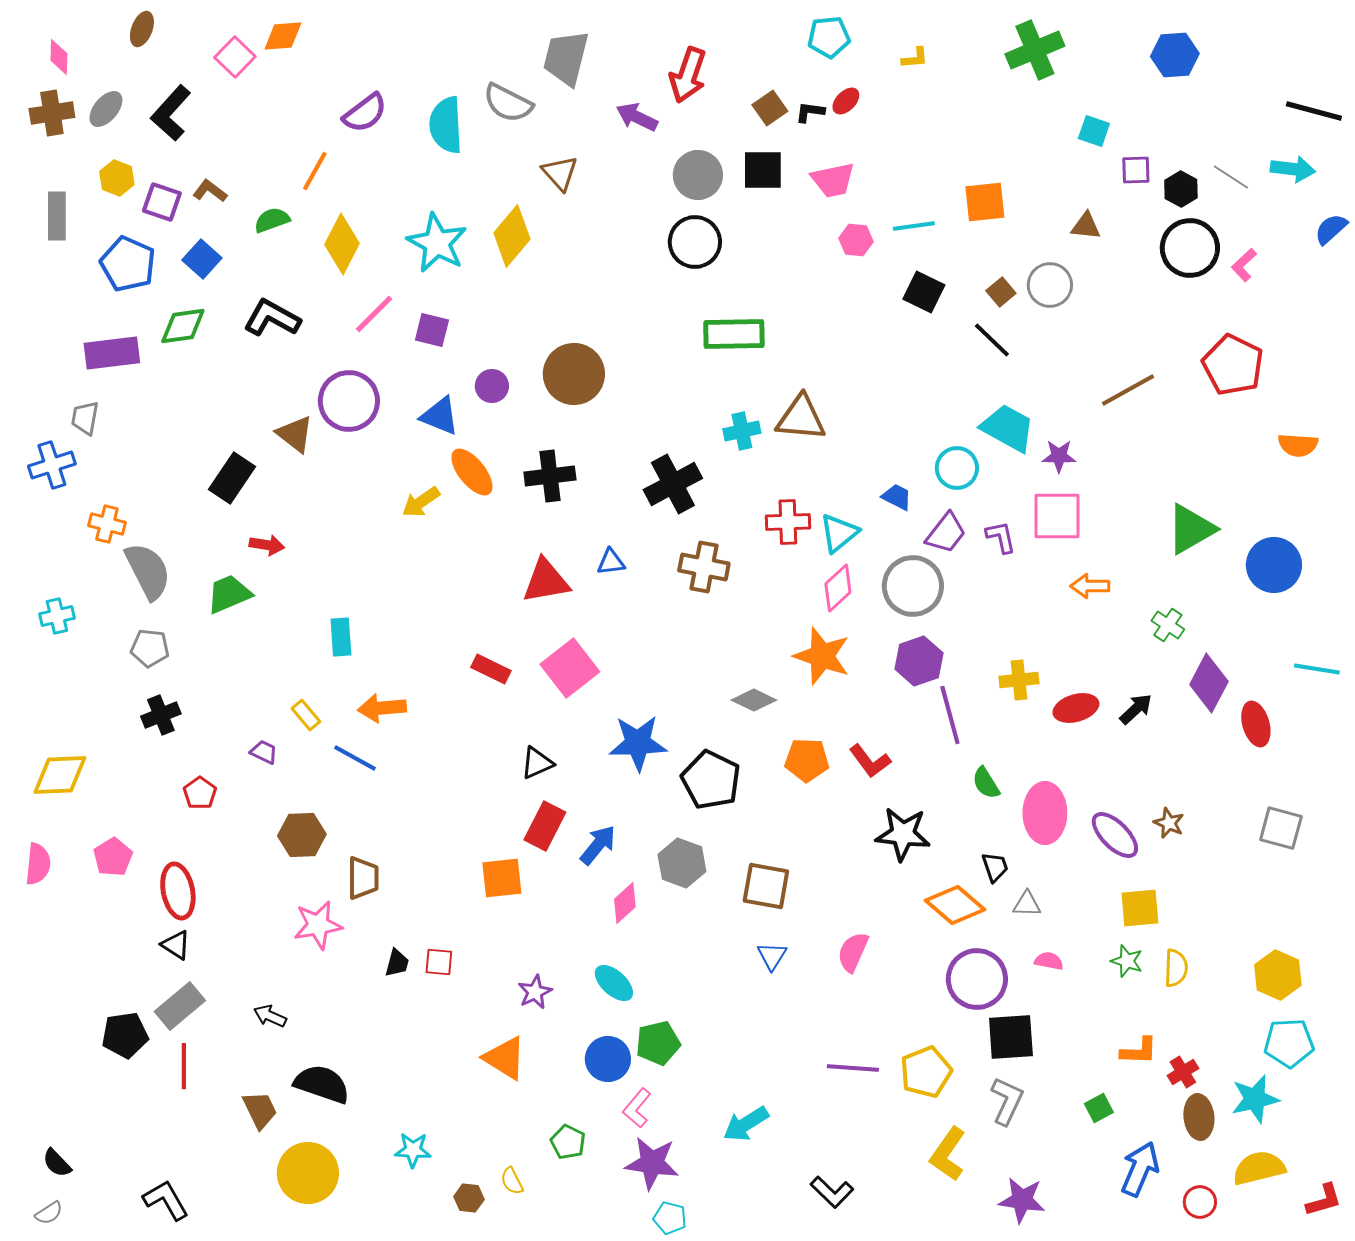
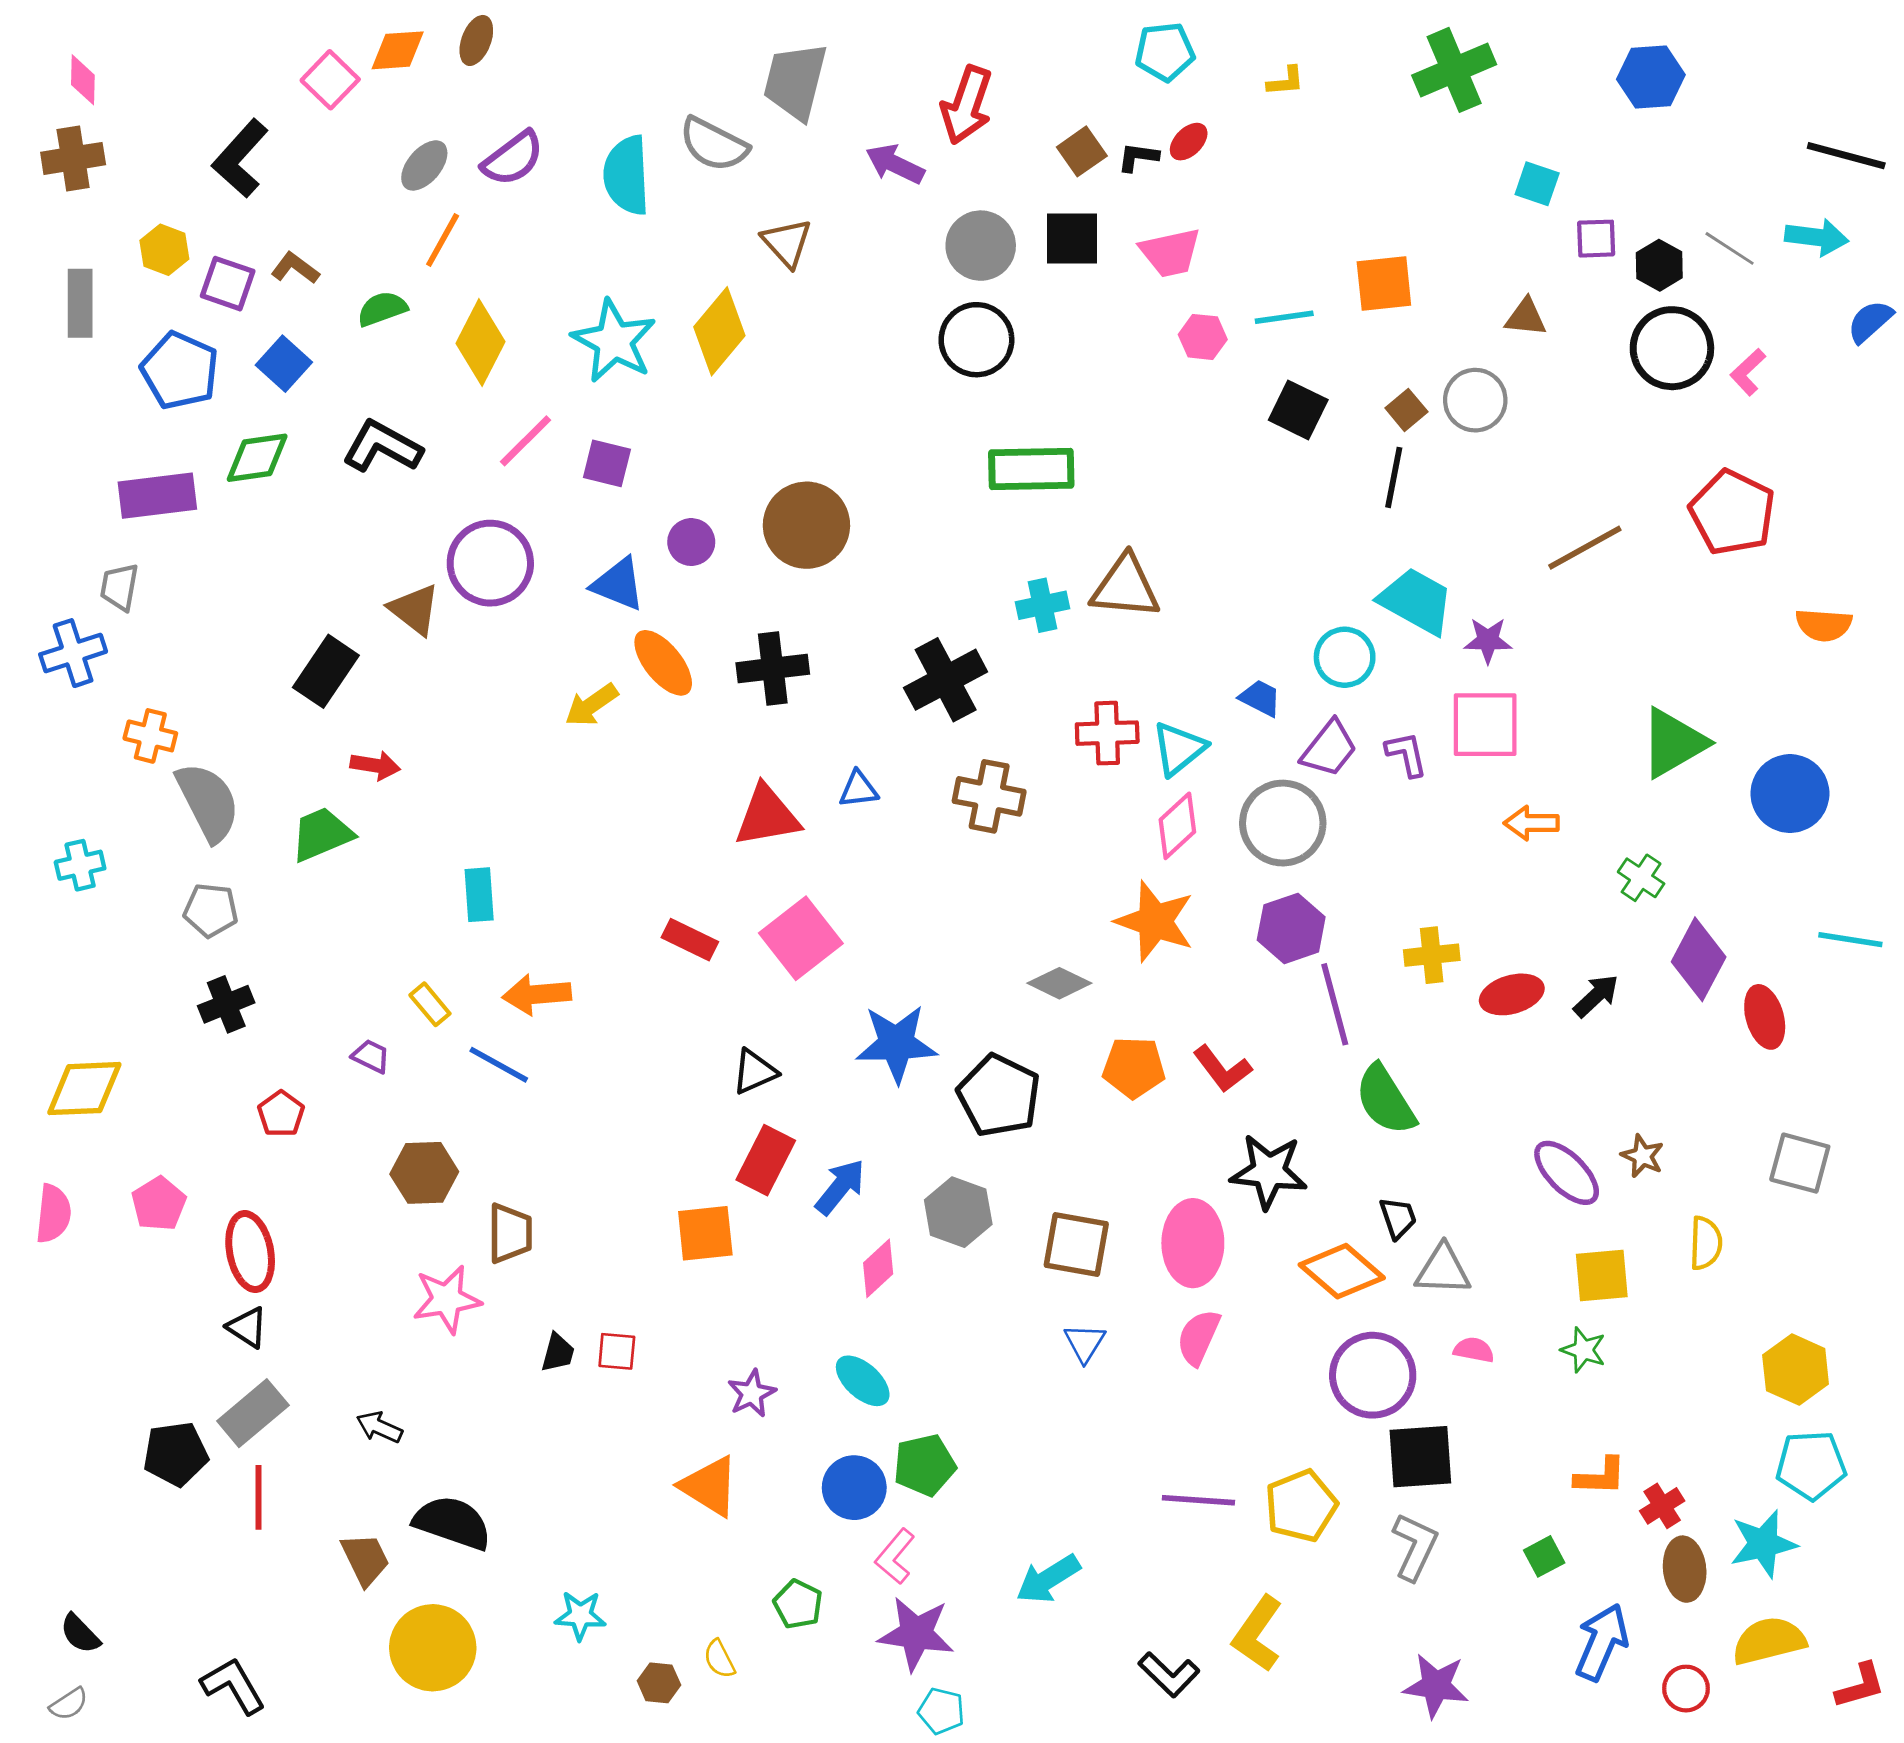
brown ellipse: (142, 29) -> (476, 40), moved
gray ellipse: (106, 109) -> (424, 165), moved
black line: (992, 340) -> (1394, 477), turned 57
green semicircle: (986, 783) -> (1385, 1100), size x1.6
pink ellipse: (1045, 813) -> (1193, 1243), moved
gray triangle: (1027, 904) -> (1443, 1270), size x1.4
yellow semicircle: (1176, 968) -> (1706, 1243), moved
yellow L-shape: (948, 1154) -> (1257, 1634), moved

